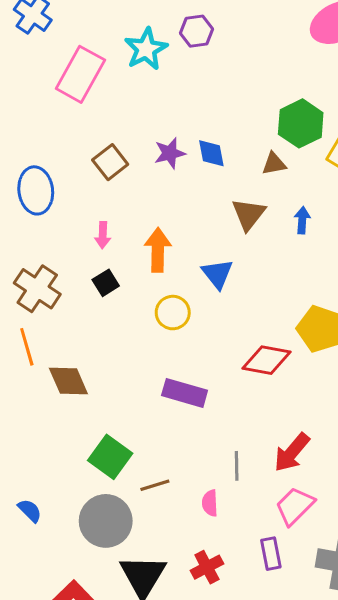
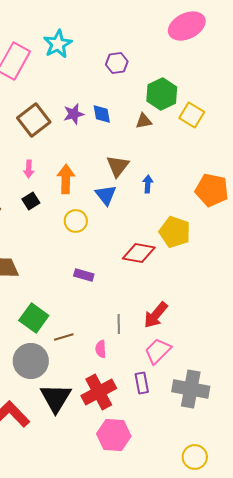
purple hexagon: (197, 31) -> (117, 63), moved
brown square: (110, 162) -> (34, 120), size x1.4
brown triangle: (249, 214) -> (118, 166), moved
blue arrow: (302, 220) -> (148, 184), moved
purple rectangle: (185, 393) -> (84, 275), size x0.7
red cross: (207, 567) -> (99, 392), size x1.6

